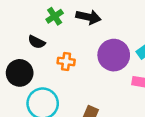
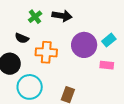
orange cross: (66, 61) -> (46, 52), size x1.5

